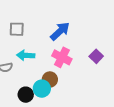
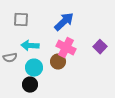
brown circle: (50, 79) -> (58, 62), moved
cyan circle: (42, 89) -> (34, 68), moved

